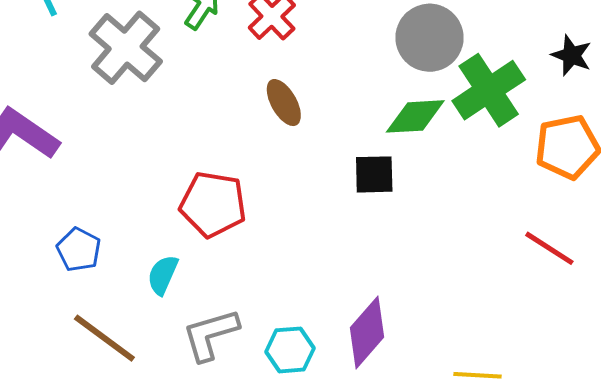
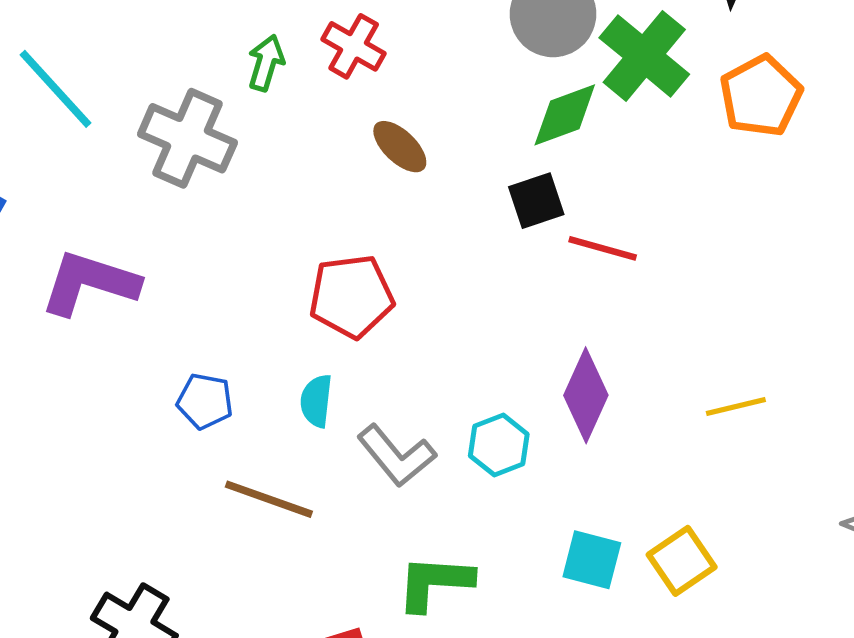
red line: (549, 248) -> (603, 248), moved
gray L-shape: (210, 335) -> (396, 456), turned -96

